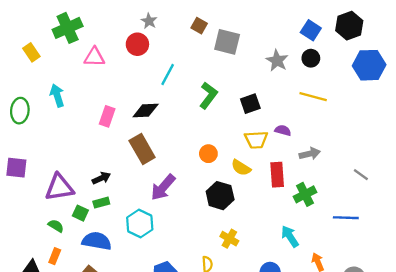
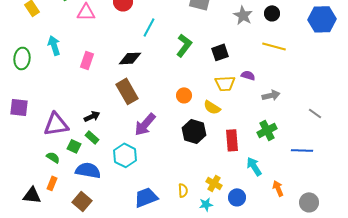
pink rectangle: (107, 116) -> (87, 60), moved
red rectangle: (277, 175) -> (232, 140), moved
green rectangle: (101, 203) -> (92, 137), turned 56
yellow cross: (229, 239) -> (214, 183), moved

